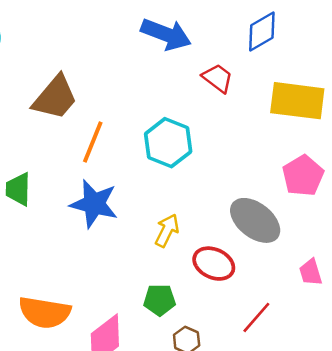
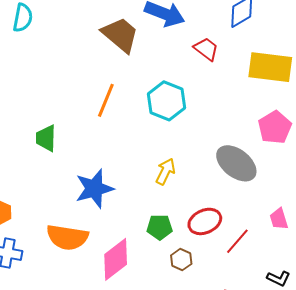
brown trapezoid: (55, 98) -> (120, 35), moved, turned -90
blue star: (94, 204) -> (94, 189), moved, turned -30
red ellipse: (214, 264) -> (205, 221), moved, turned -48
pink trapezoid: (311, 272) -> (279, 219), moved

